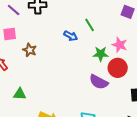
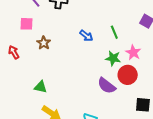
green line: (90, 25) -> (114, 32), moved
green triangle: (20, 94) -> (40, 87), moved

